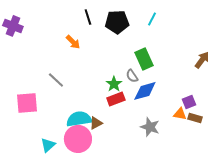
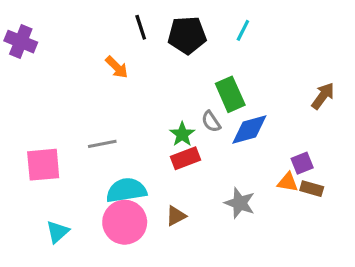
gray line: (56, 80) -> (102, 144), moved, turned -54
blue diamond: (145, 91) -> (249, 129), moved
brown triangle: (96, 123) -> (176, 216), moved
cyan triangle: (48, 145) -> (58, 232), moved

